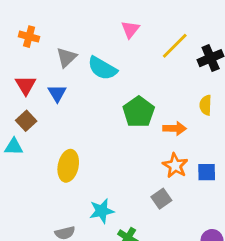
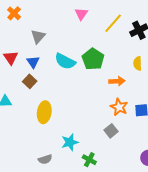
orange cross: (29, 37) -> (14, 13), moved, turned 32
cyan semicircle: (102, 68) -> (65, 61), moved
green pentagon: (139, 112) -> (93, 59), moved
brown square: (26, 121) -> (30, 81), moved

